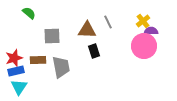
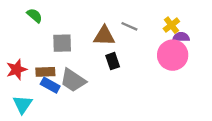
gray line: (108, 22) -> (129, 26), turned -40
gray trapezoid: (61, 67) -> (73, 80), turned 135
blue rectangle: (16, 71) -> (50, 85), moved, turned 42

